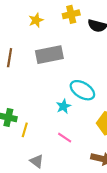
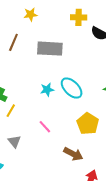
yellow star: (36, 20) -> (31, 15), moved
cyan star: (63, 106) -> (47, 90), moved

